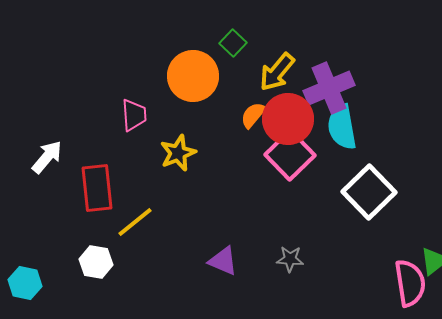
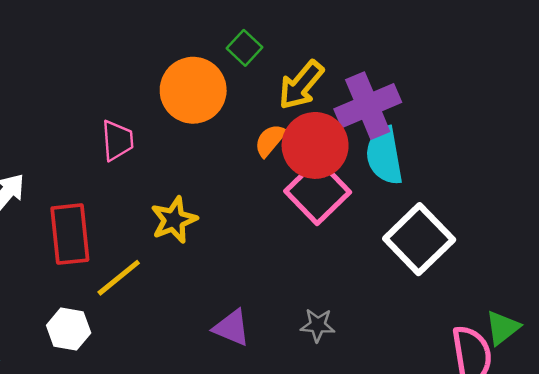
yellow star: (178, 153) -> (174, 220), moved

